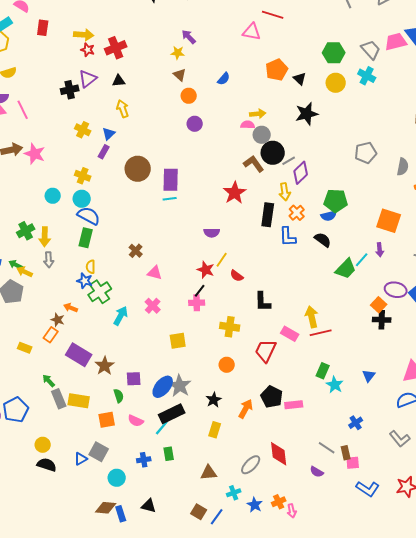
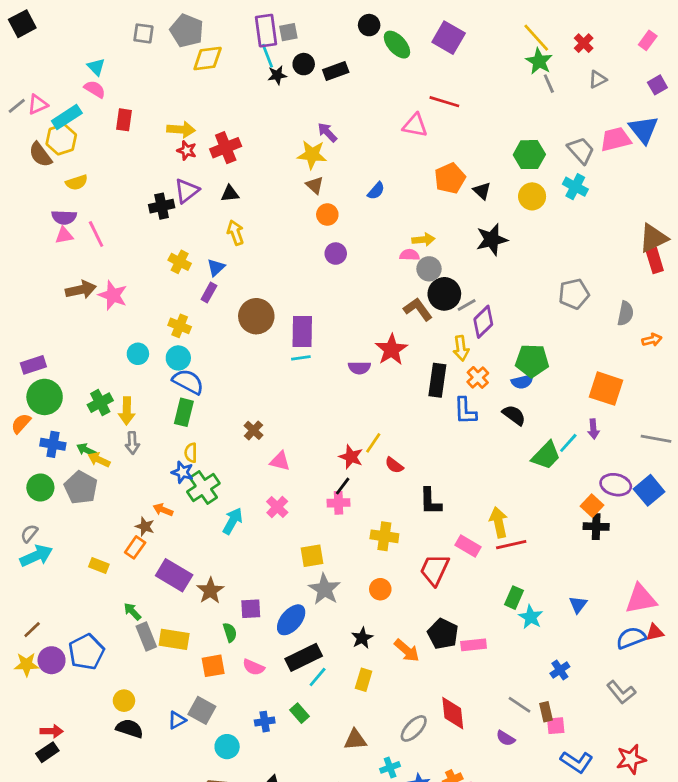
yellow star: (178, 53) -> (312, 155), size x1.5
purple semicircle: (212, 233) -> (359, 368), moved
gray star: (180, 386) -> (325, 589), moved
orange arrow: (246, 409) -> (407, 650), turned 102
cyan line: (162, 428) -> (318, 677), moved
green rectangle: (169, 454) -> (299, 713), turned -32

